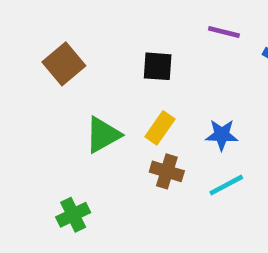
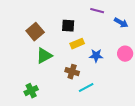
brown square: (64, 64) -> (35, 32), moved
yellow rectangle: (160, 128) -> (77, 44), moved, turned 32
cyan line: (226, 185) -> (86, 88), moved

